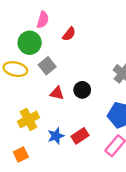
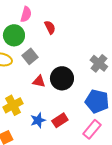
red semicircle: (69, 34) -> (50, 27), turned -64
black circle: (82, 90) -> (62, 78), size x1.5

